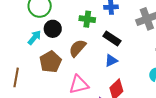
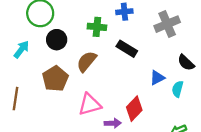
cyan arrow: (34, 37) -> (21, 49), moved
blue triangle: (111, 61) -> (157, 78), moved

